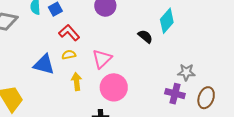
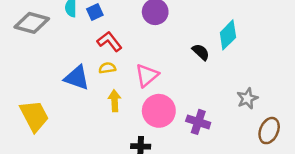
gray star: (186, 72) -> (247, 98), turned -30
purple cross: (175, 94) -> (198, 122), moved

